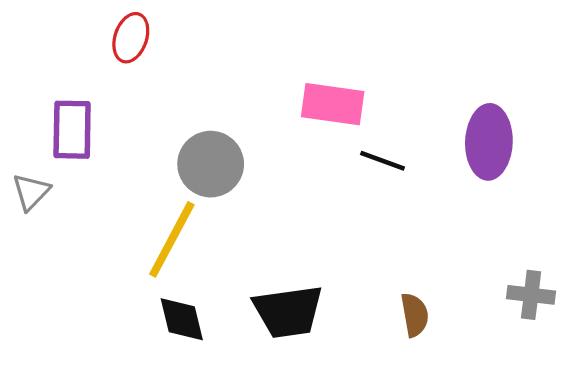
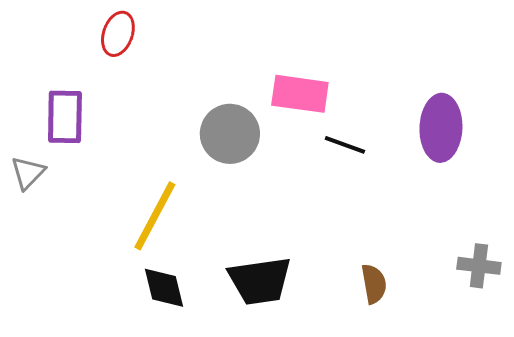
gray circle: (211, 164) -> (230, 134), moved

